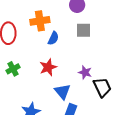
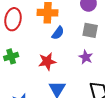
purple star: (85, 72) -> (86, 57), moved

